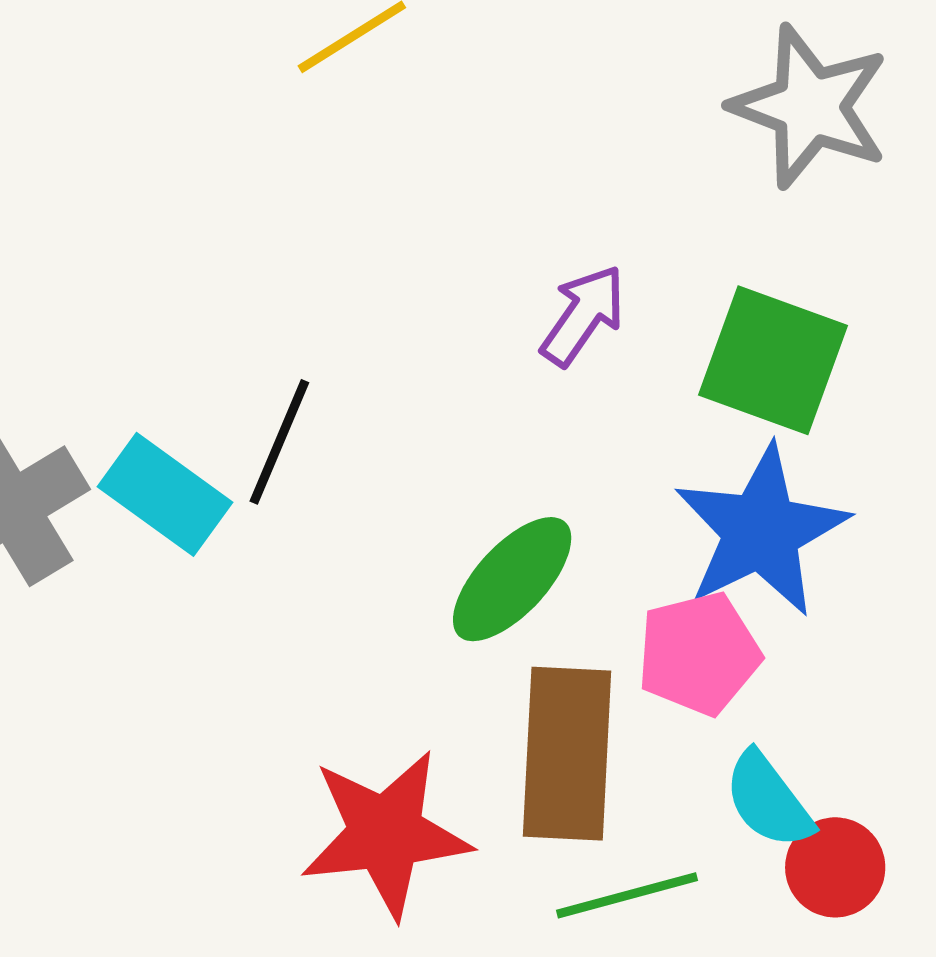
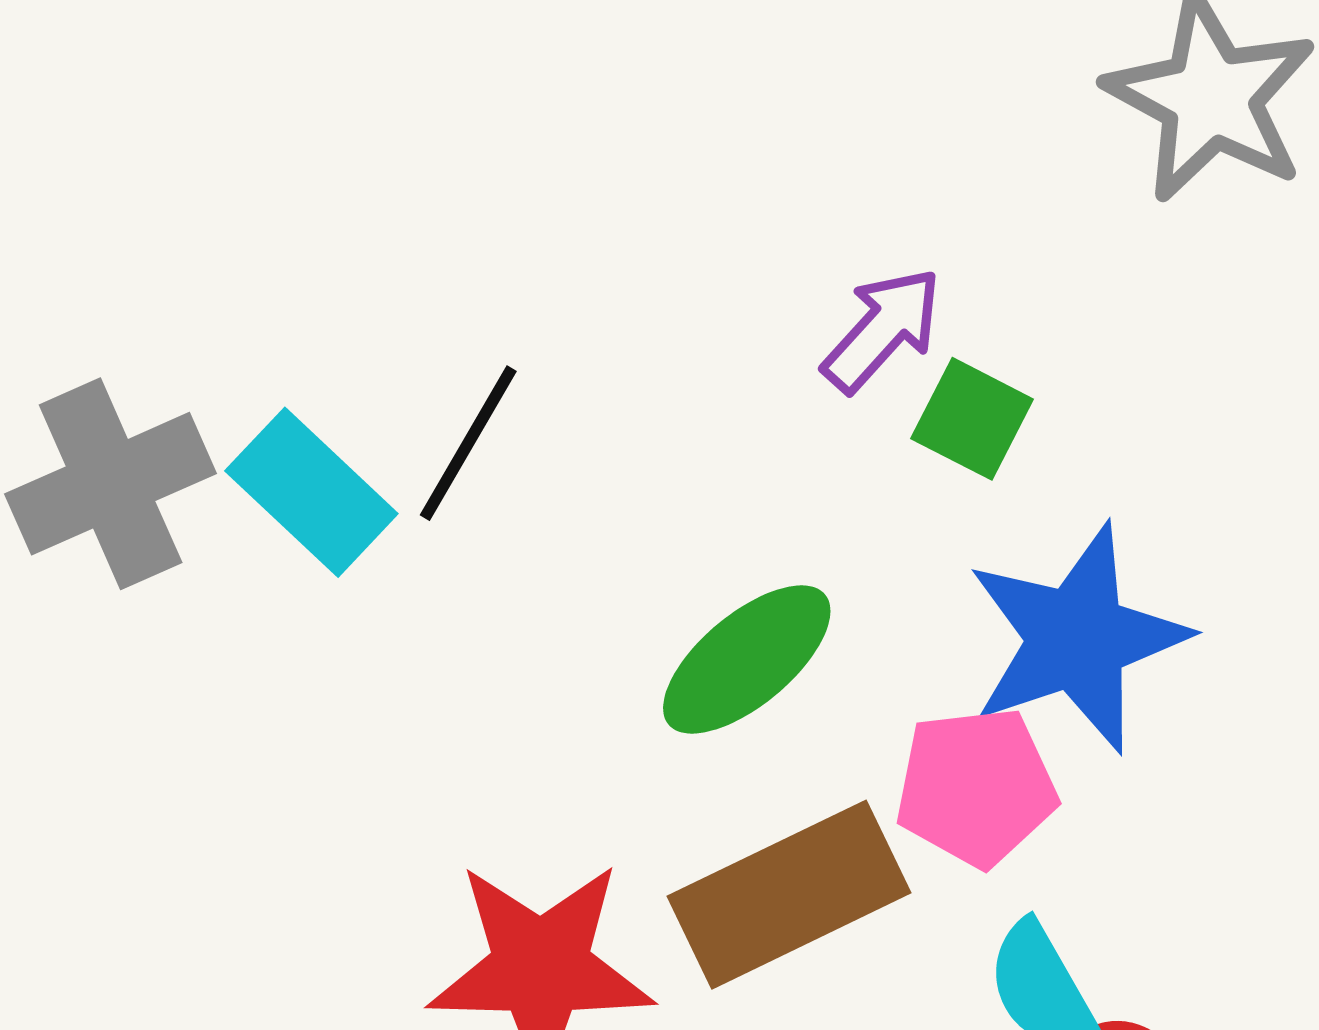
green square: (773, 360) -> (972, 419), moved, size x0.6
brown rectangle: (567, 754) -> (789, 895), turned 54

